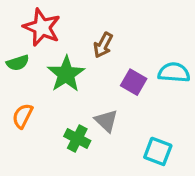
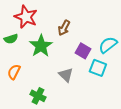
cyan semicircle: (174, 72) -> (108, 45), turned -42
green cross: (77, 139) -> (38, 96), moved
cyan square: (158, 151) -> (98, 68), moved

